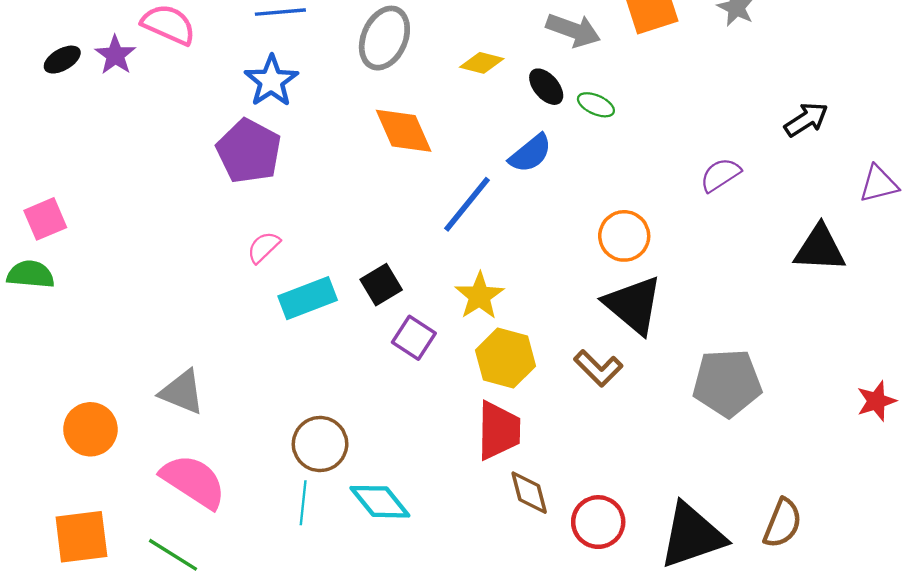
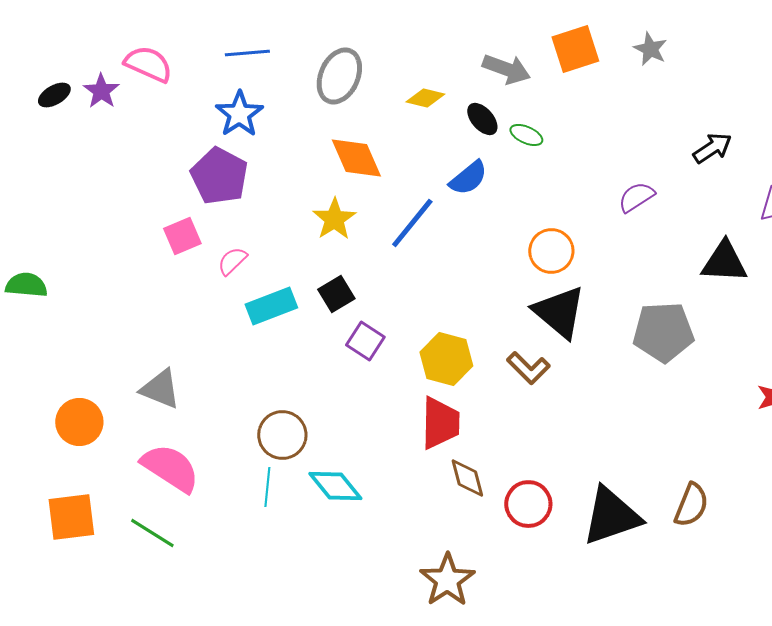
pink square: (45, 219) -> (182, 236), moved
yellow star: (479, 296) -> (334, 219), moved
gray pentagon: (727, 383) -> (663, 332), moved

